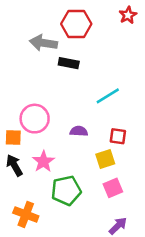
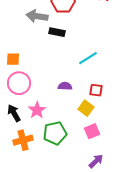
pink circle: (35, 119) -> (19, 83), moved
orange square: (13, 137) -> (13, 59), moved
yellow square: (105, 159) -> (86, 108), turned -35
orange cross: (26, 214) -> (23, 140), moved, turned -36

